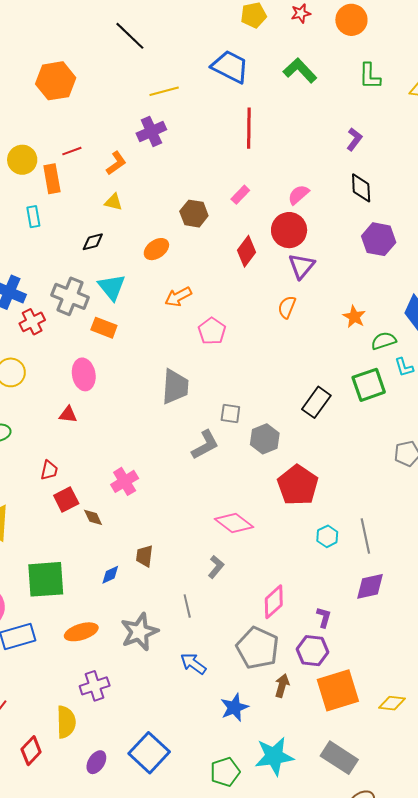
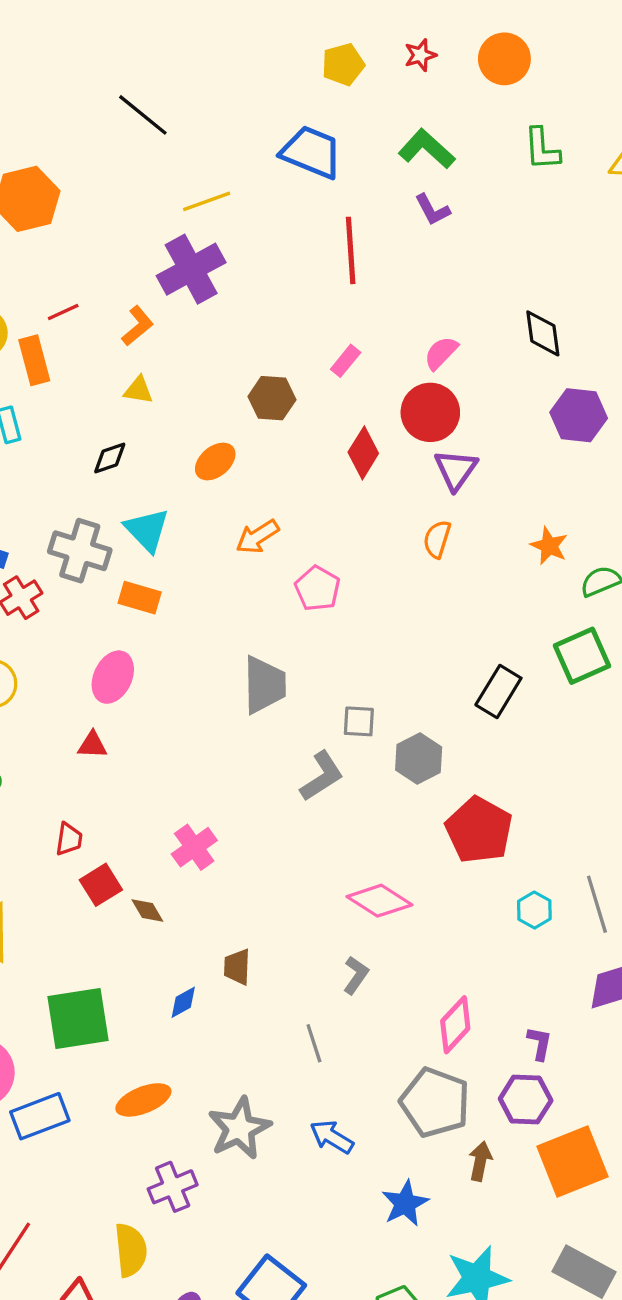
purple cross: (151, 131) -> (191, 269), size x1.4
purple L-shape: (354, 139) -> (432, 210), moved, turned 120
pink ellipse: (84, 374) -> (113, 677), turned 40
gray star: (139, 632) -> (239, 1128), moved

